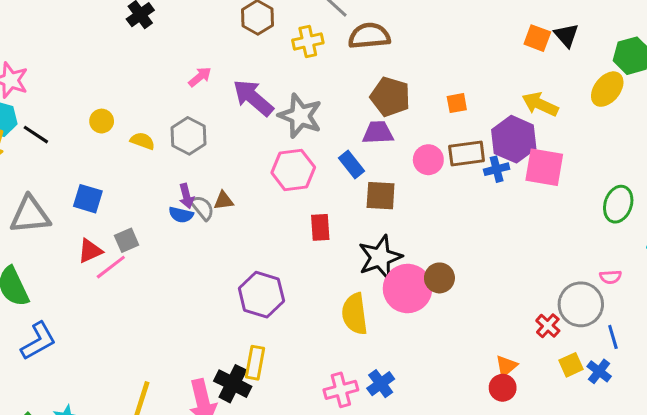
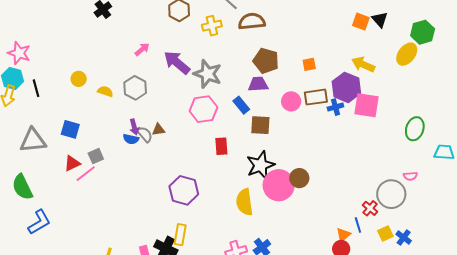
black line: (36, 135) -> (36, 88), turned 42
blue line: (613, 337) -> (358, 225), moved

